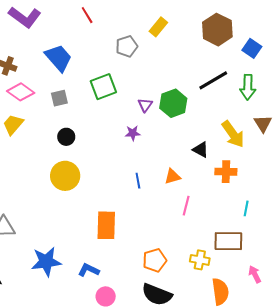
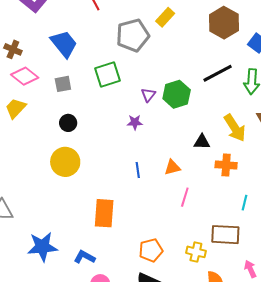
gray pentagon: (127, 46) -> (133, 35), size x1.5
black triangle: (201, 150) -> (202, 142), turned -30

